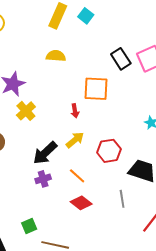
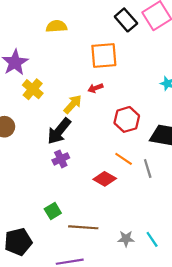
red arrow: (75, 111) -> (95, 88), moved, turned 88
yellow arrow: (75, 140) -> (73, 104), moved
orange line: (77, 176) -> (124, 159), moved

